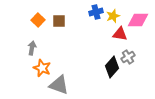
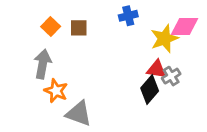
yellow star: (113, 16) -> (164, 39), moved, size x1.5
red triangle: (120, 34) -> (156, 69), moved
gray arrow: (32, 48) -> (43, 64), size x1.5

